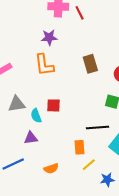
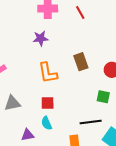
red line: (80, 13) -> (80, 13), moved
orange L-shape: (44, 65) -> (48, 73), moved
cyan semicircle: (36, 116) -> (46, 123), moved

